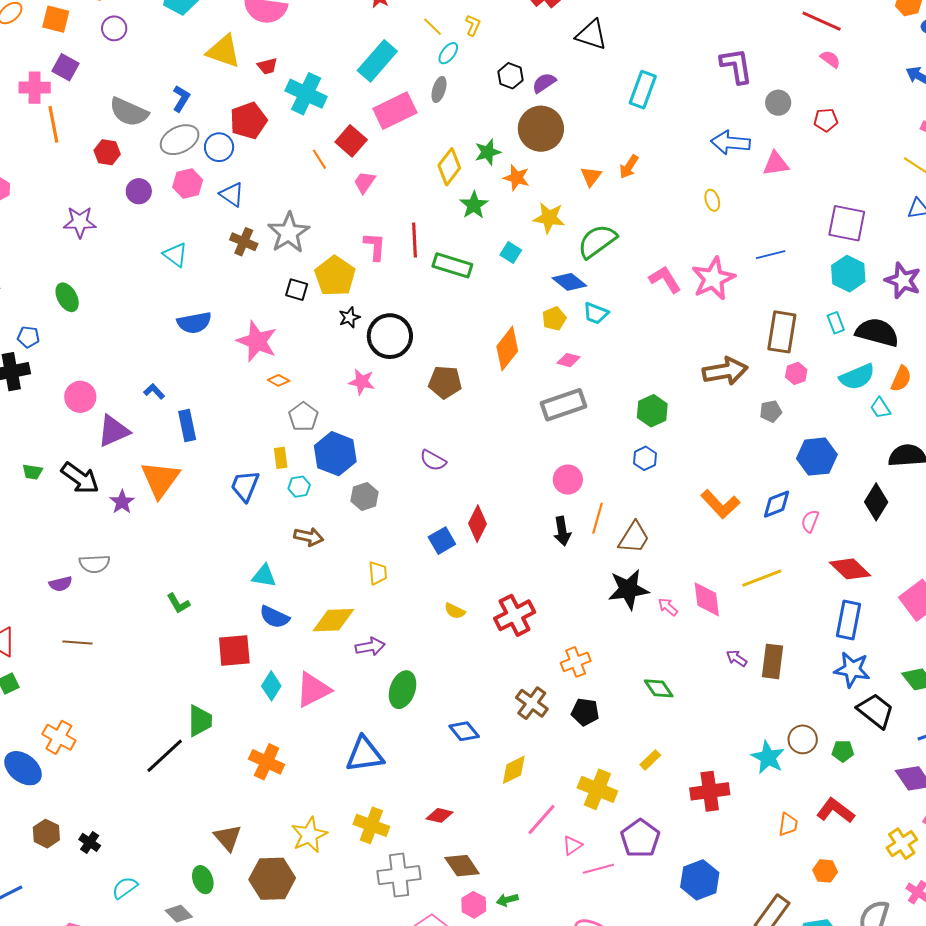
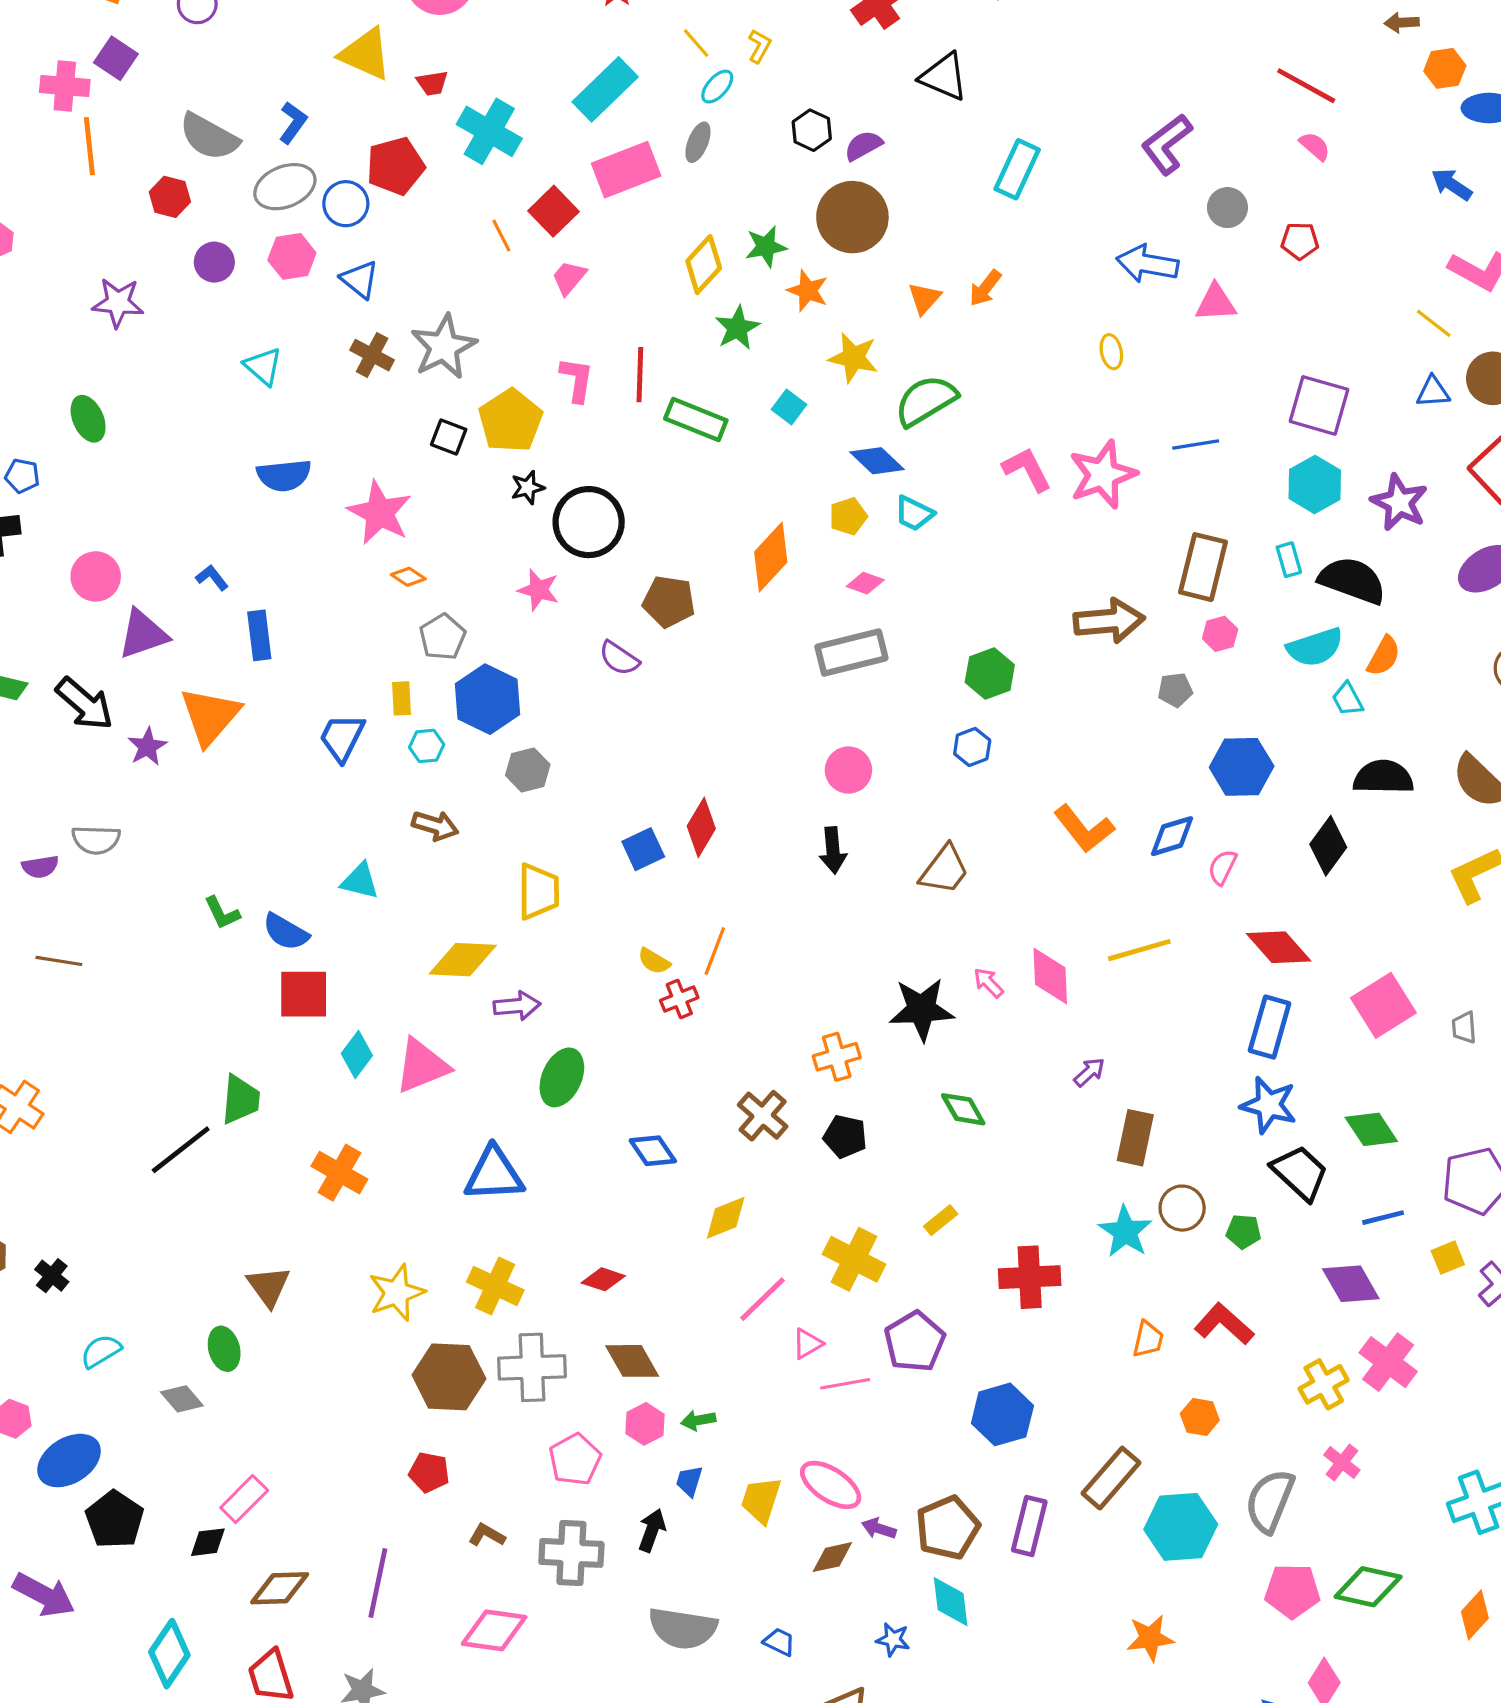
purple L-shape: (736, 66) -> (1167, 144), turned -123
purple semicircle: (433, 460) -> (619, 658), moved
orange line: (598, 518) -> (715, 951), moved
yellow trapezoid: (378, 573) -> (538, 891), size x1.5
black star: (628, 589) -> (922, 1009), moved
red cross: (515, 615) -> (679, 999), moved, size x0.6
blue semicircle: (274, 617) -> (286, 932), moved
purple arrow: (737, 658) -> (1089, 1072), turned 100
brown rectangle: (772, 661) -> (1135, 1138), moved
brown hexagon: (272, 879) -> (449, 1377), moved

